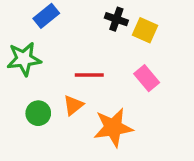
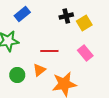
black cross: (116, 19) -> (66, 16), turned -32
yellow square: (145, 30) -> (84, 23), turned 35

